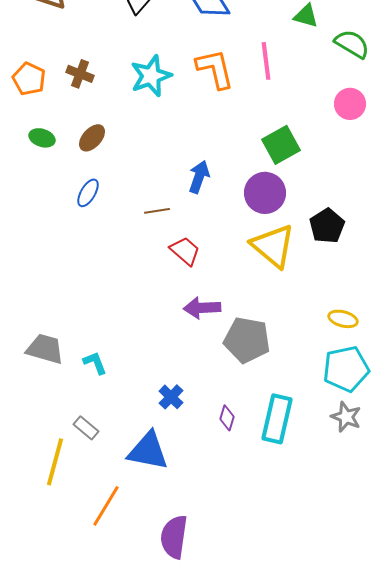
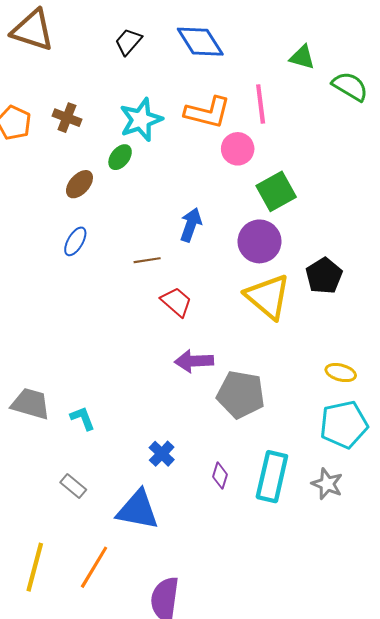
orange L-shape: (215, 69) -> (207, 112), turned 117
pink circle: (350, 104) -> (238, 149), moved
green ellipse: (42, 138) -> (120, 157), moved, turned -70
gray star: (346, 417) -> (327, 484), moved
yellow line: (55, 462) -> (35, 567), moved

